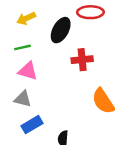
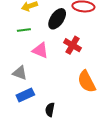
red cross: (82, 60) -> (72, 45), turned 30
pink triangle: (28, 71) -> (40, 50), moved

